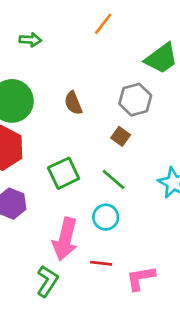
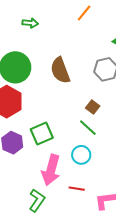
brown semicircle: (73, 103) -> (60, 70), size x1.5
brown square: (121, 136) -> (93, 107), moved
green square: (64, 173) -> (42, 133), moved

